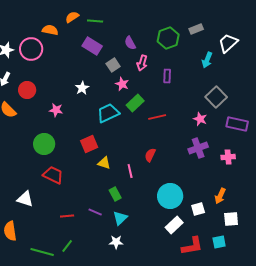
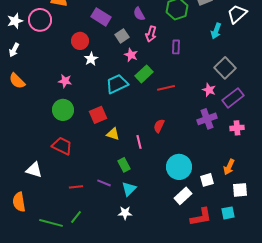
red circle: (27, 90) -> (80, 41), moved
purple rectangle: (237, 124) -> (233, 98), moved, turned -50
green circle: (44, 144) -> (63, 110), moved

